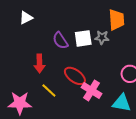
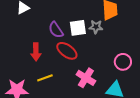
red ellipse: (75, 76) -> (67, 51), moved
yellow line: (49, 90) -> (45, 78), turned -63

